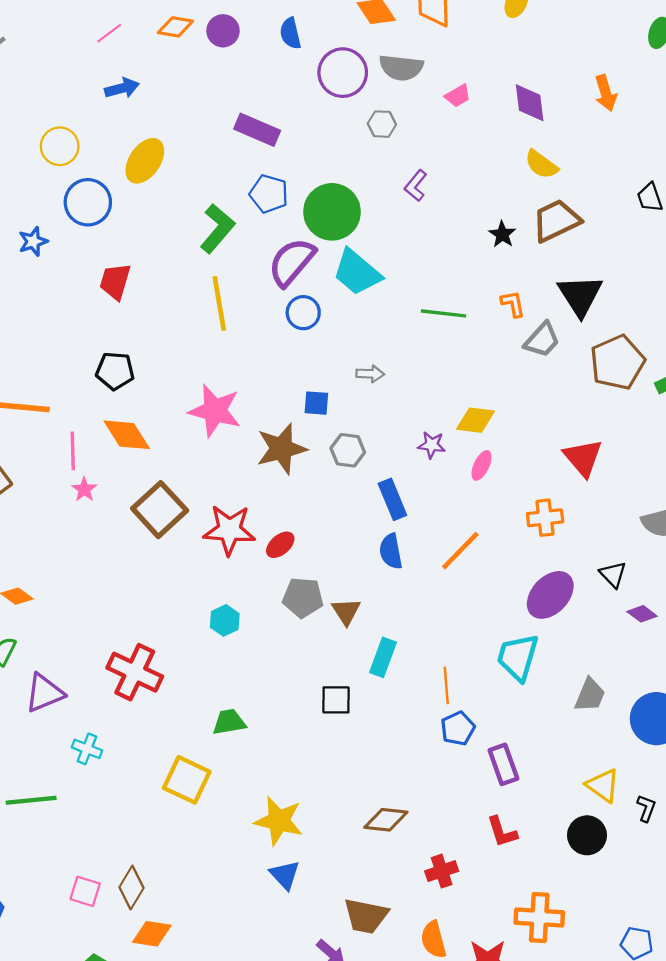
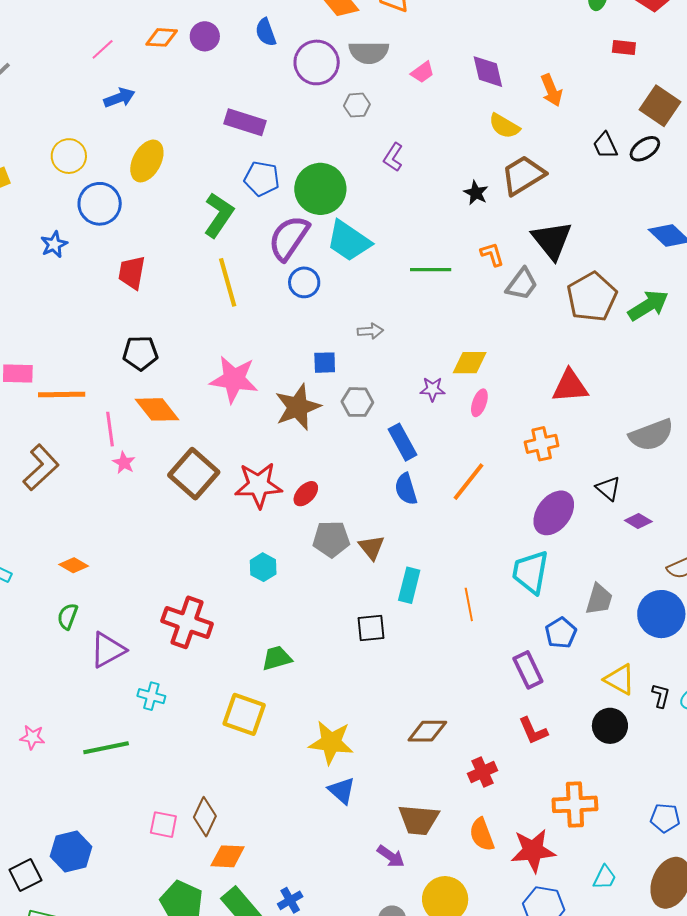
orange arrow: (606, 93) -> (551, 90), moved
red triangle: (583, 458) -> (570, 386), turned -48
blue pentagon: (458, 728) -> (561, 633), moved

